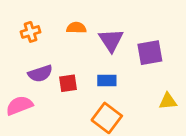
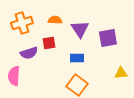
orange cross: (31, 32) -> (22, 23), size x1.5
red square: (68, 83) -> (49, 43), moved
pink semicircle: (19, 105) -> (14, 76), turned -66

